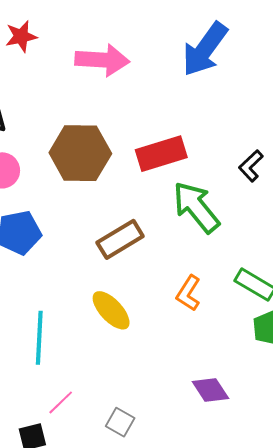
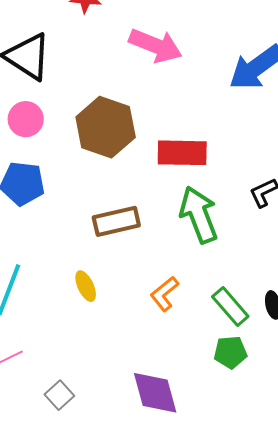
yellow ellipse: (111, 310) -> (86, 286), size x0.7
purple diamond: (210, 390) -> (155, 393), size x1.4

